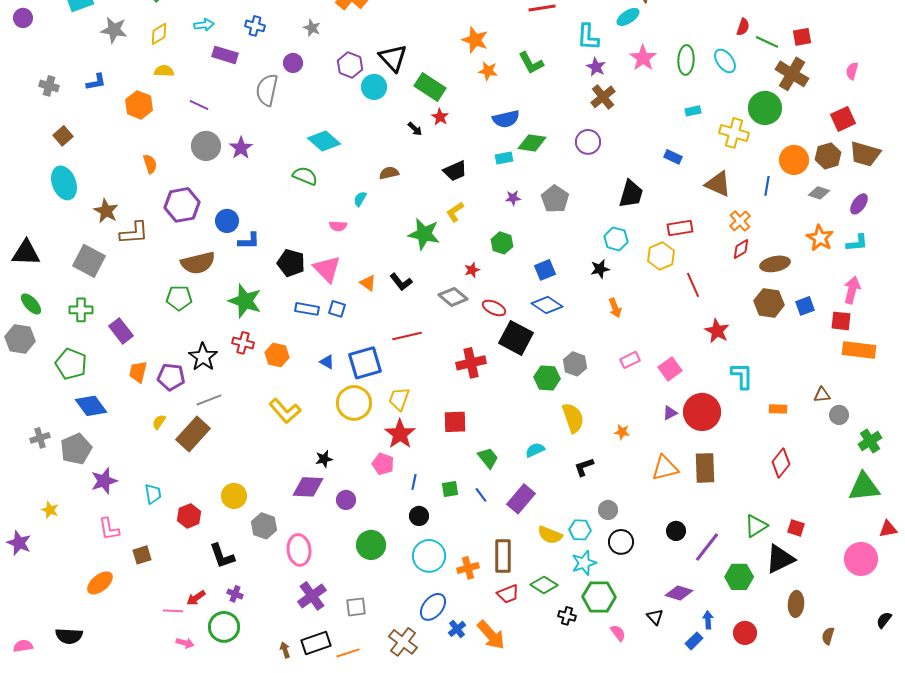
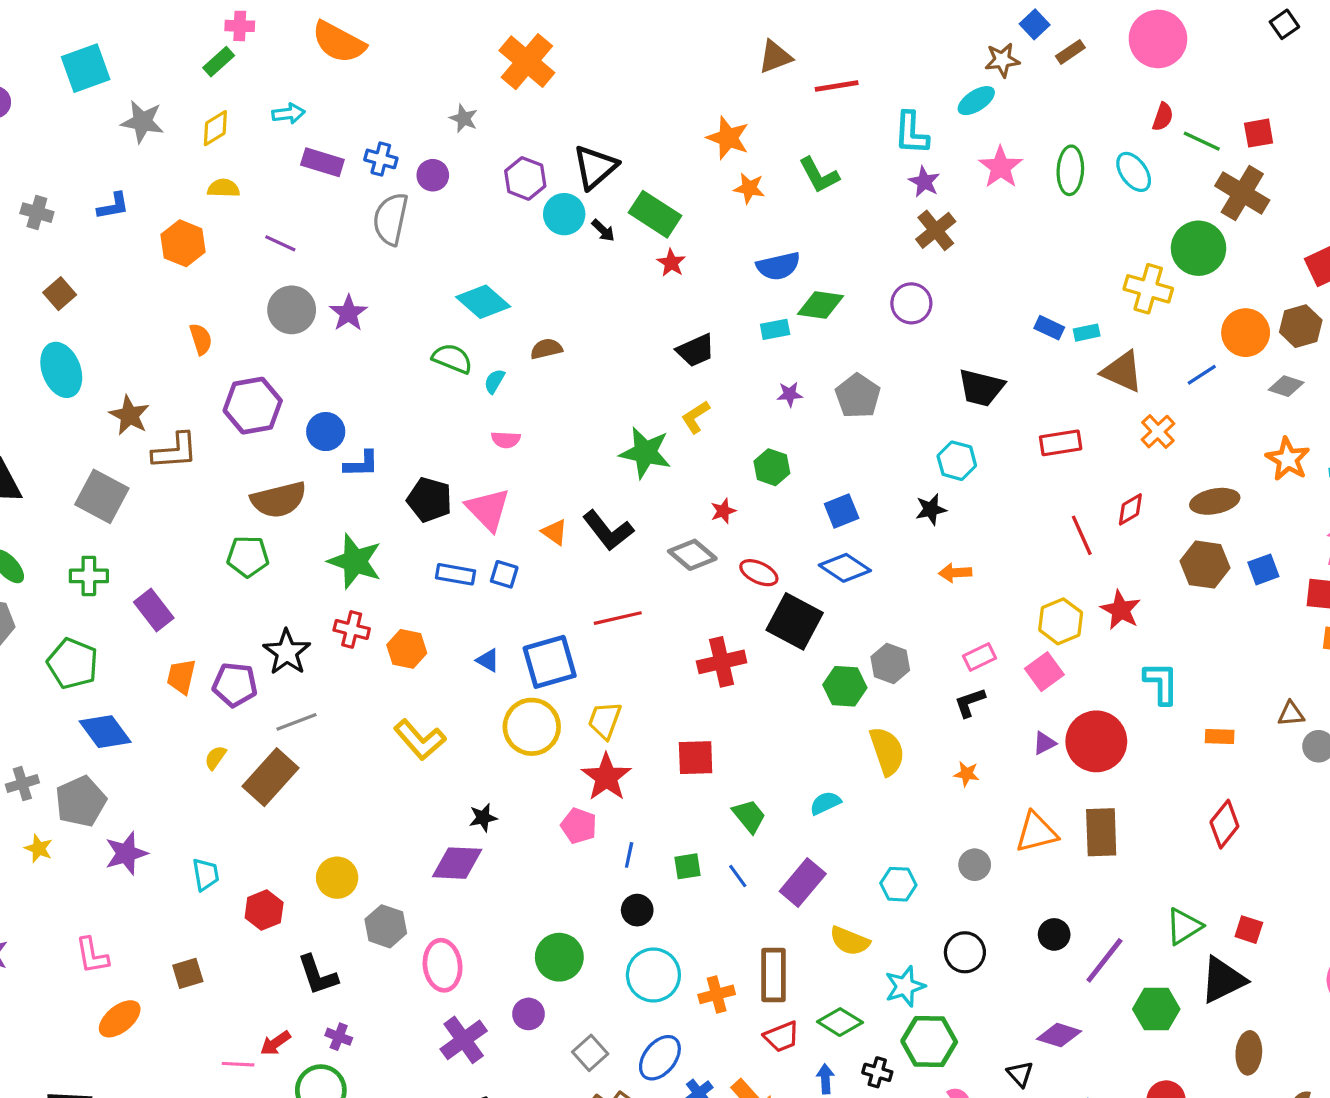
blue cross: (255, 26) -> (381, 159), moved
black triangle: (393, 58) -> (595, 167), turned 32
cyan rectangle: (693, 111) -> (1087, 333), moved
black arrow: (415, 129) -> (603, 230), moved
brown semicircle: (389, 173) -> (546, 349), moved
blue line: (767, 186) -> (1202, 375), turned 48
black trapezoid: (631, 194) -> (981, 388), turned 88
cyan semicircle: (360, 199) -> (494, 381), moved
red diamond: (741, 249) -> (1130, 509), moved
yellow hexagon: (661, 256) -> (1061, 621), moved
black L-shape: (401, 282) -> (608, 530), size x1.4
orange arrow: (615, 308) -> (955, 573), turned 108
black L-shape: (584, 467) -> (970, 702), moved
purple circle: (346, 500) -> (528, 1014), moved
yellow star: (50, 510) -> (39, 848), moved
gray circle: (608, 510) -> (975, 865), moved
pink L-shape: (109, 529) -> (92, 956), moved
cyan hexagon: (580, 530) -> (898, 884), moved
gray square: (356, 607) -> (590, 1053), moved, turned -35
blue arrow: (708, 620) -> (825, 1079), moved

